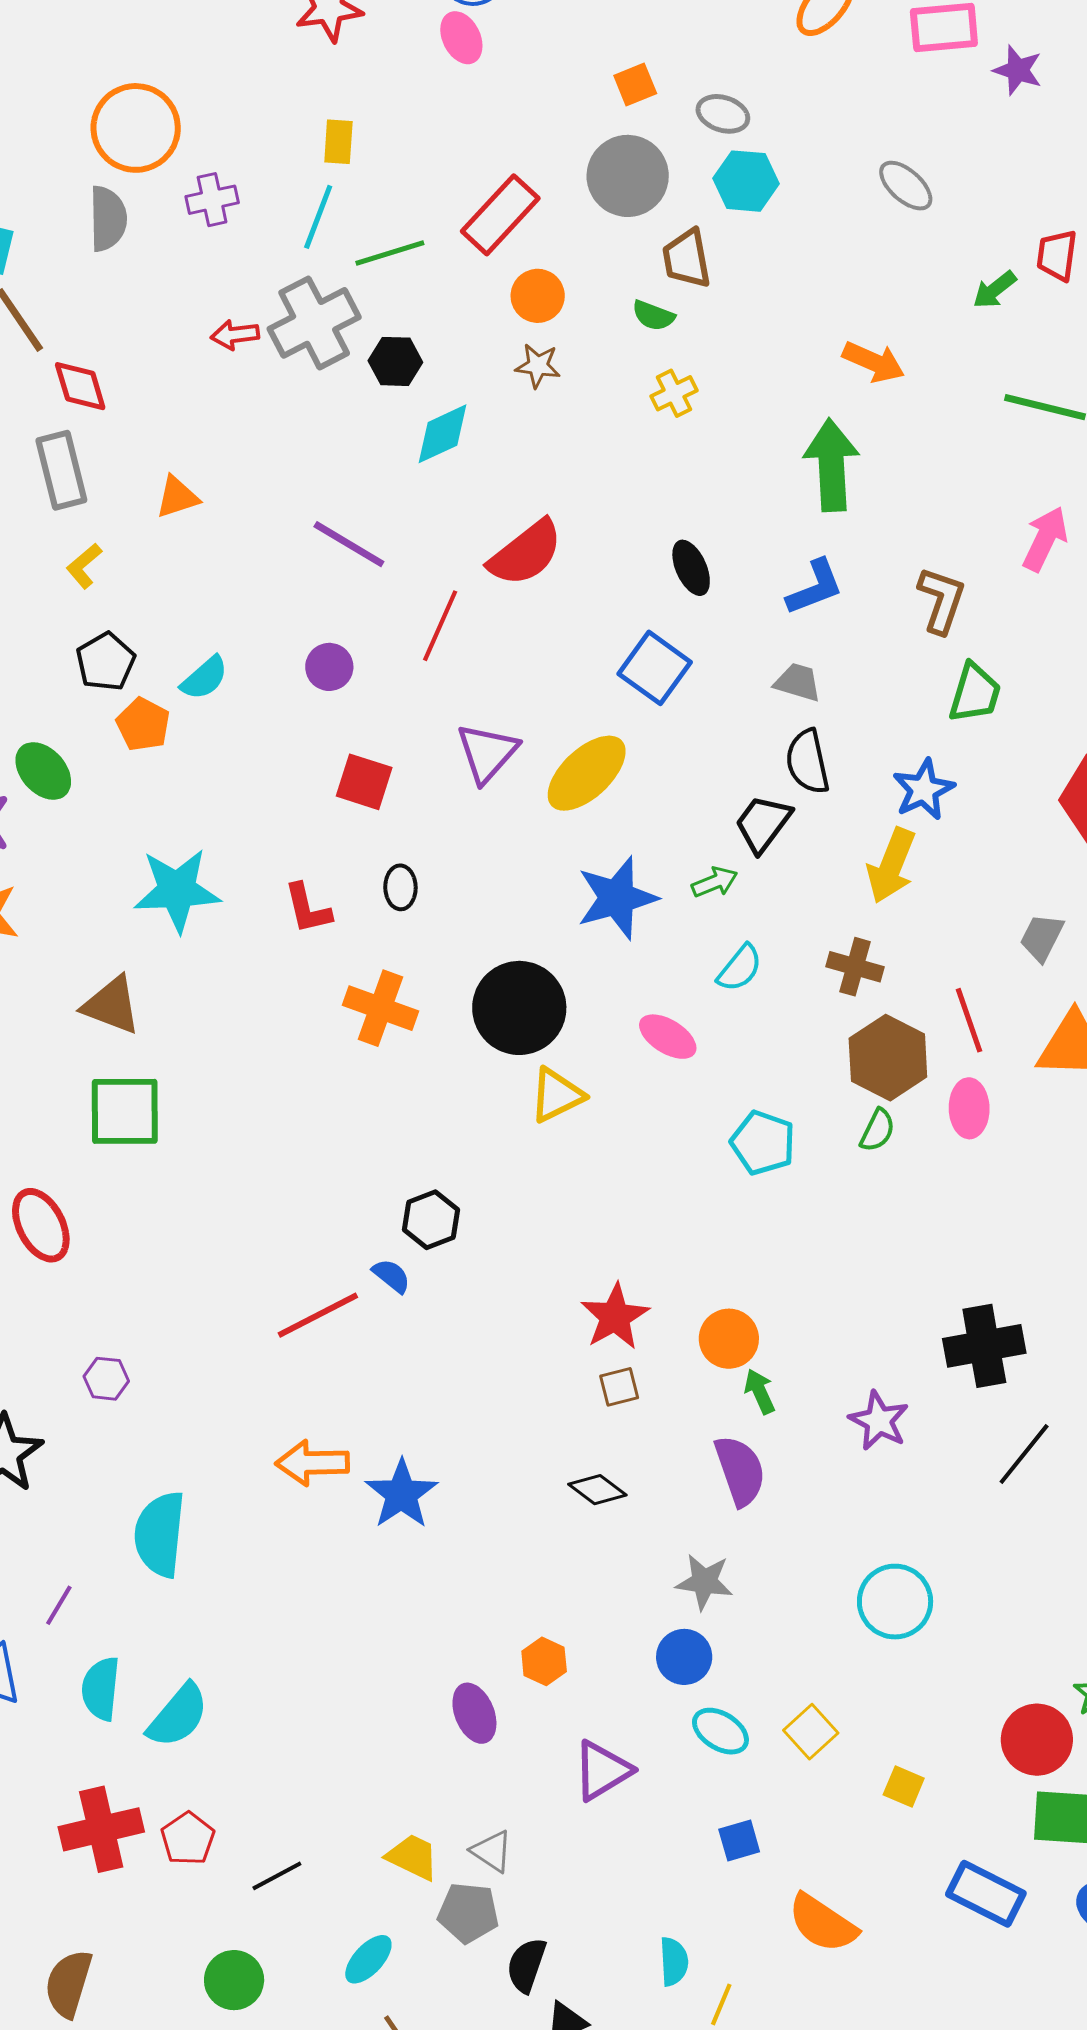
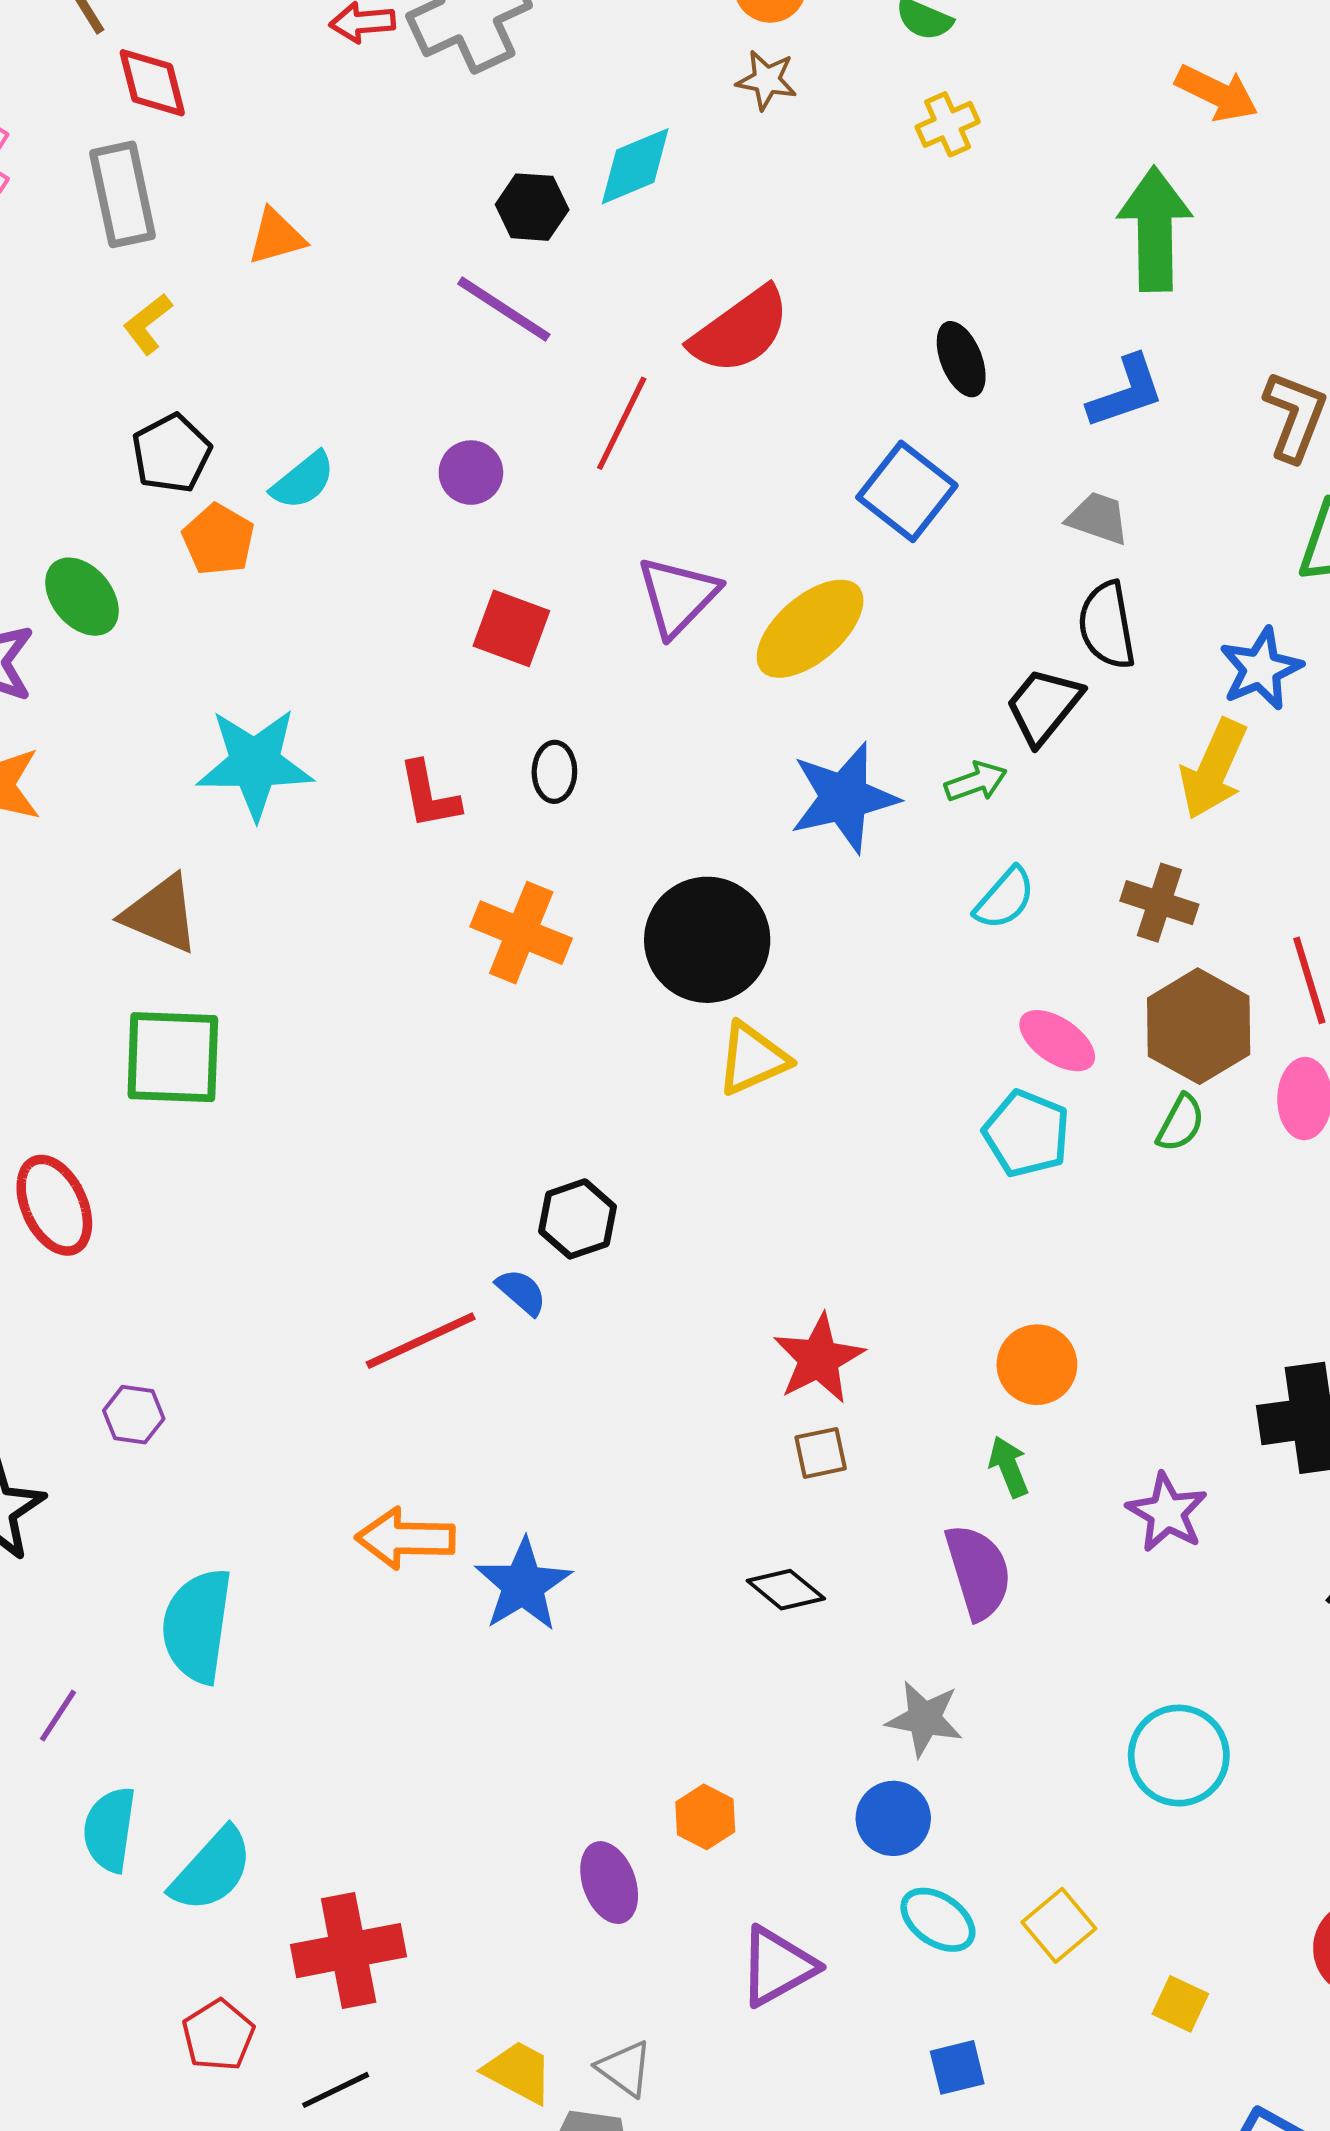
black hexagon: (395, 361) -> (532, 207), moved
pink ellipse: (668, 1037) -> (1057, 1041), moved
orange circle: (729, 1339) -> (1037, 1365), moved
red cross: (101, 1829) -> (349, 1951), moved

